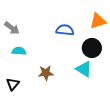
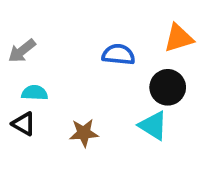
gray arrow: (12, 28) -> (22, 51), turned 105
black triangle: (13, 84) -> (24, 124), moved, turned -40

